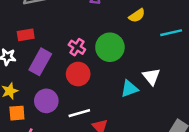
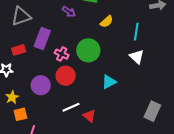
cyan line: (171, 33) -> (136, 32), turned -60
purple rectangle: (40, 62) -> (42, 39), moved
white triangle: (151, 77) -> (137, 57), moved
purple circle: (46, 101) -> (41, 85), moved

